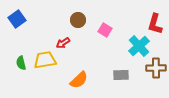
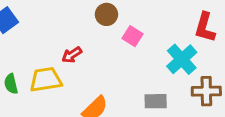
brown circle: (78, 20) -> (106, 14), moved

